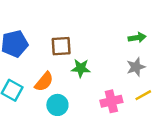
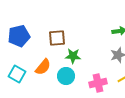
cyan circle: (57, 105) -> (66, 76), moved

